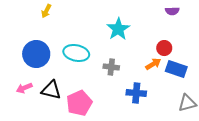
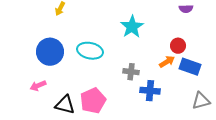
gray cross: (111, 67) -> (131, 72), moved
black triangle: (51, 90) -> (65, 105), moved

